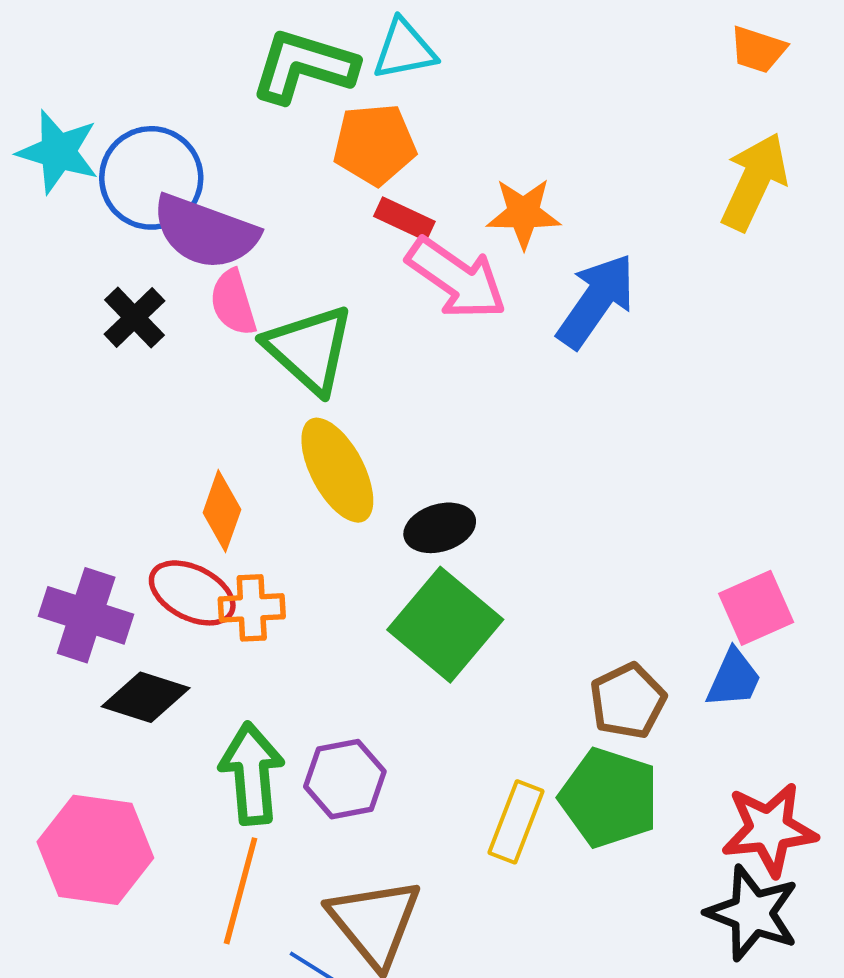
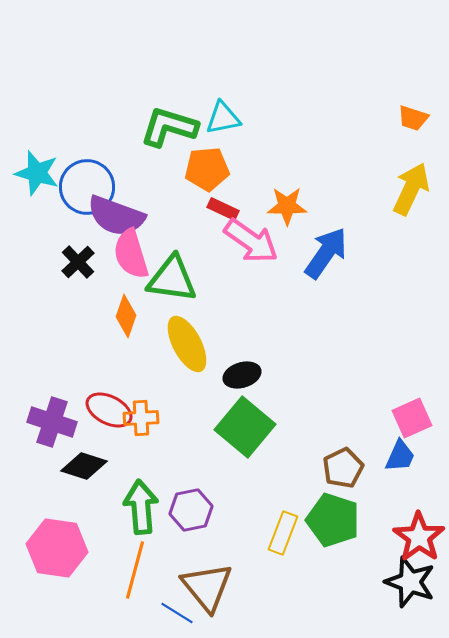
pink semicircle: (233, 303) -> (131, 254), size x1.4
green triangle: (309, 349) -> (172, 279), turned -34
orange diamond: (222, 511) -> (126, 316), moved
red star: (769, 829) -> (419, 537), turned -30

